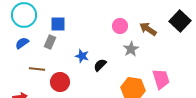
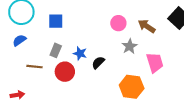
gray rectangle: (50, 42) -> (56, 50), moved
pink trapezoid: (161, 79) -> (155, 63), moved
red circle: (60, 82) -> (65, 72), moved

